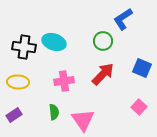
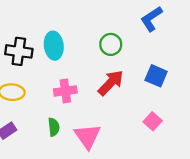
blue L-shape: (123, 19) -> (151, 19), moved
cyan ellipse: (54, 42) -> (54, 46), turned 65

